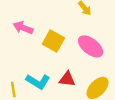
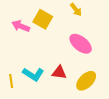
yellow square: (53, 41) -> (43, 19), moved

